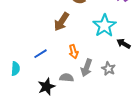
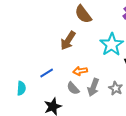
orange arrow: (73, 52) -> (80, 71), turned 96
gray semicircle: (66, 78) -> (73, 88), moved, turned -136

